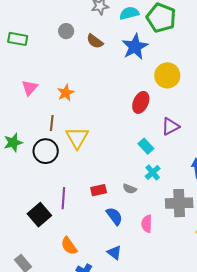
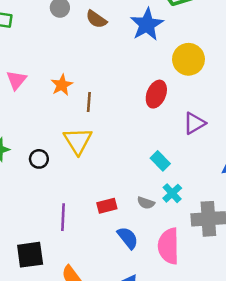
brown line: (52, 123) -> (89, 102), moved
cyan rectangle: (146, 146) -> (160, 161), moved
black circle: (46, 151) -> (39, 159), size x0.6
cyan cross: (153, 172) -> (172, 193), moved
black square: (39, 215) -> (30, 255), moved, turned 35
pink semicircle: (147, 224) -> (169, 246), size x1.6

